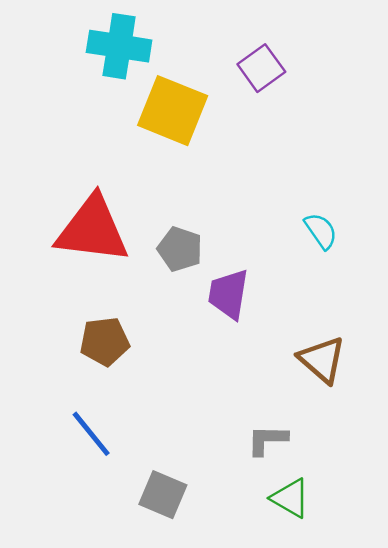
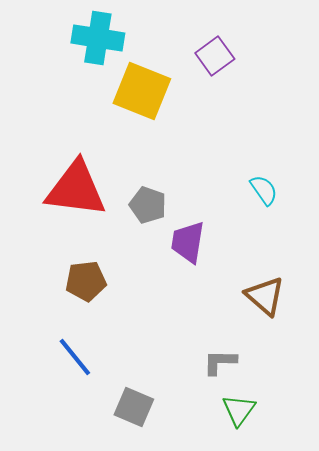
green triangle: (290, 498) -> (239, 410), turned 36

